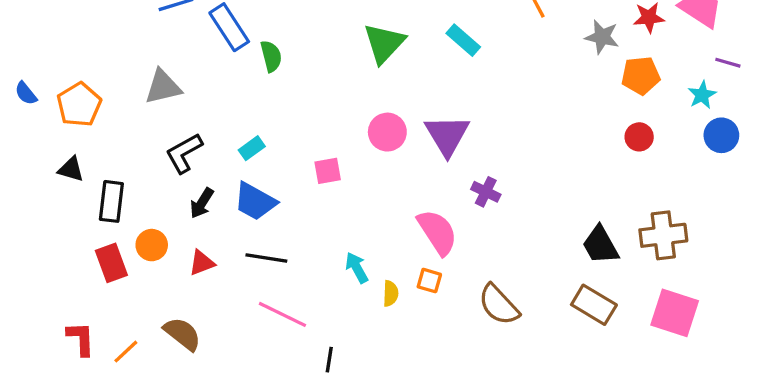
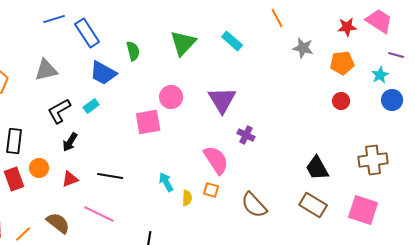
gray star: (602, 37) -> (303, 48), moved
green semicircle: (271, 56) -> (133, 51), moved
pink circle: (387, 132) -> (171, 97), moved
cyan rectangle: (252, 148) -> (91, 106), moved
pink square: (328, 171) -> (148, 122), size x1.5
blue trapezoid: (255, 201) -> (103, 73), moved
brown cross: (663, 235) -> (373, 160), moved
pink line: (282, 314) -> (99, 214), moved

